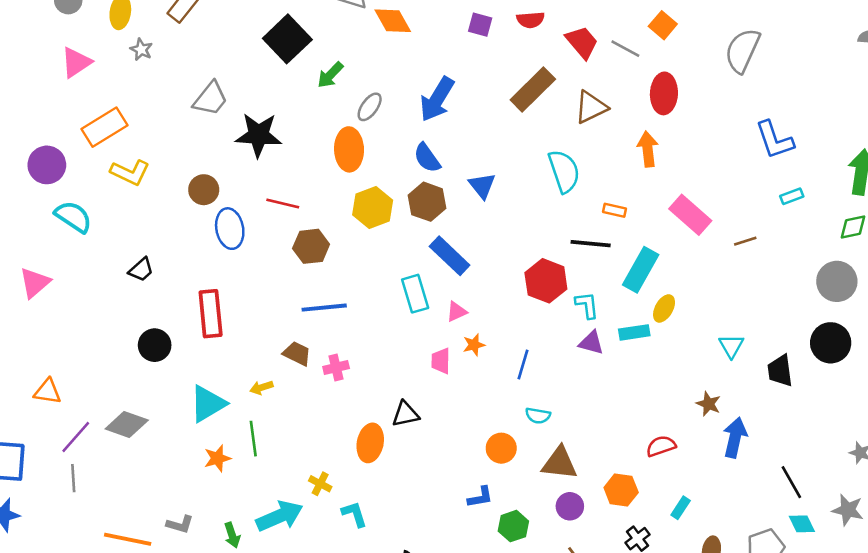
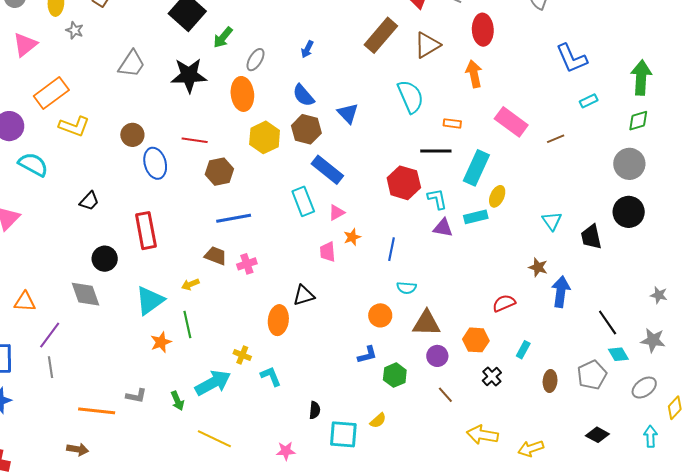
blue arrow: (437, 99) -> (307, 49), size x0.5
black star: (258, 135) -> (189, 75), moved
gray diamond: (127, 425) -> (86, 294), moved, turned 56

